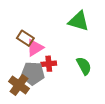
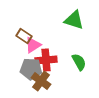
red cross: (49, 64) -> (46, 60), size x1.5
brown cross: (19, 85) -> (41, 81), moved

